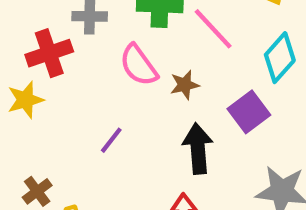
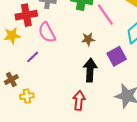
pink semicircle: (139, 65) -> (47, 32), moved
purple line: (111, 140) -> (33, 57), moved

